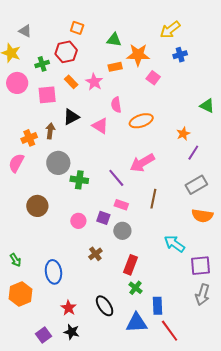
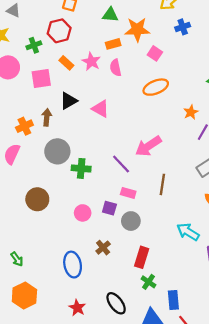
pink semicircle: (116, 105) -> (116, 68), moved
orange ellipse: (141, 121) -> (156, 87), moved
blue ellipse: (53, 272) -> (73, 265), moved

